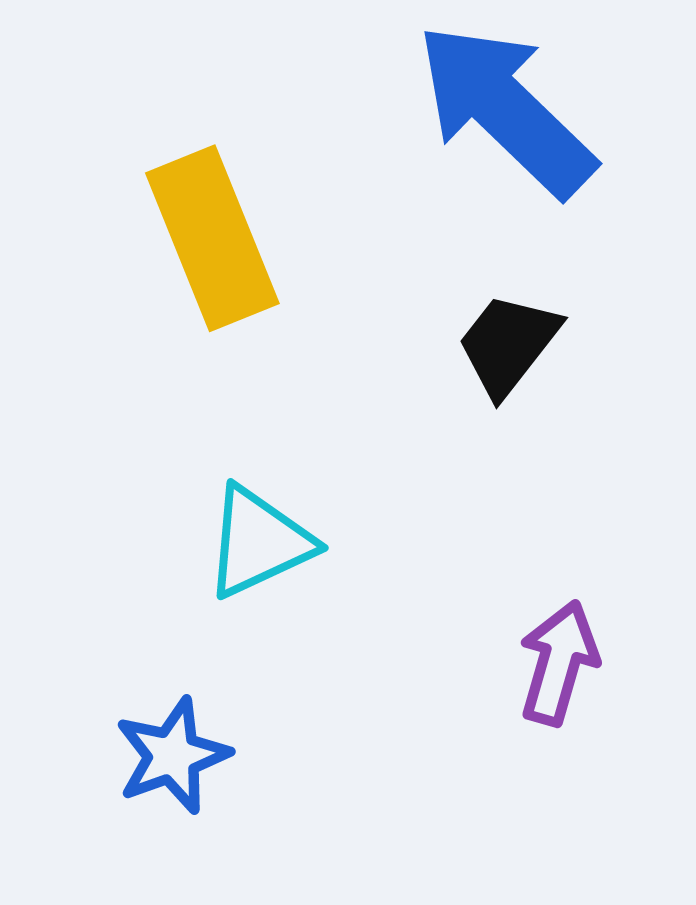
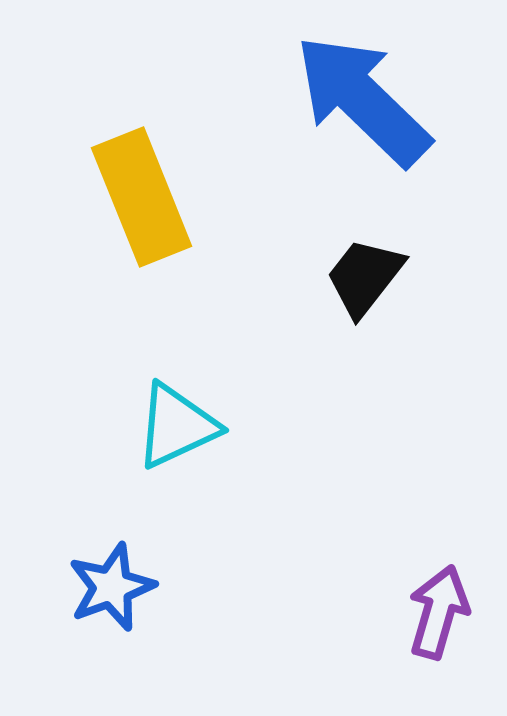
purple arrow: (559, 663) -> (439, 612), moved

